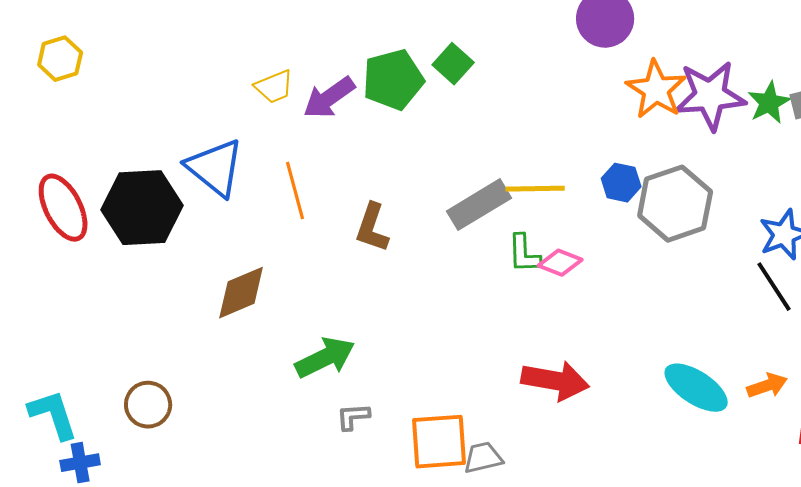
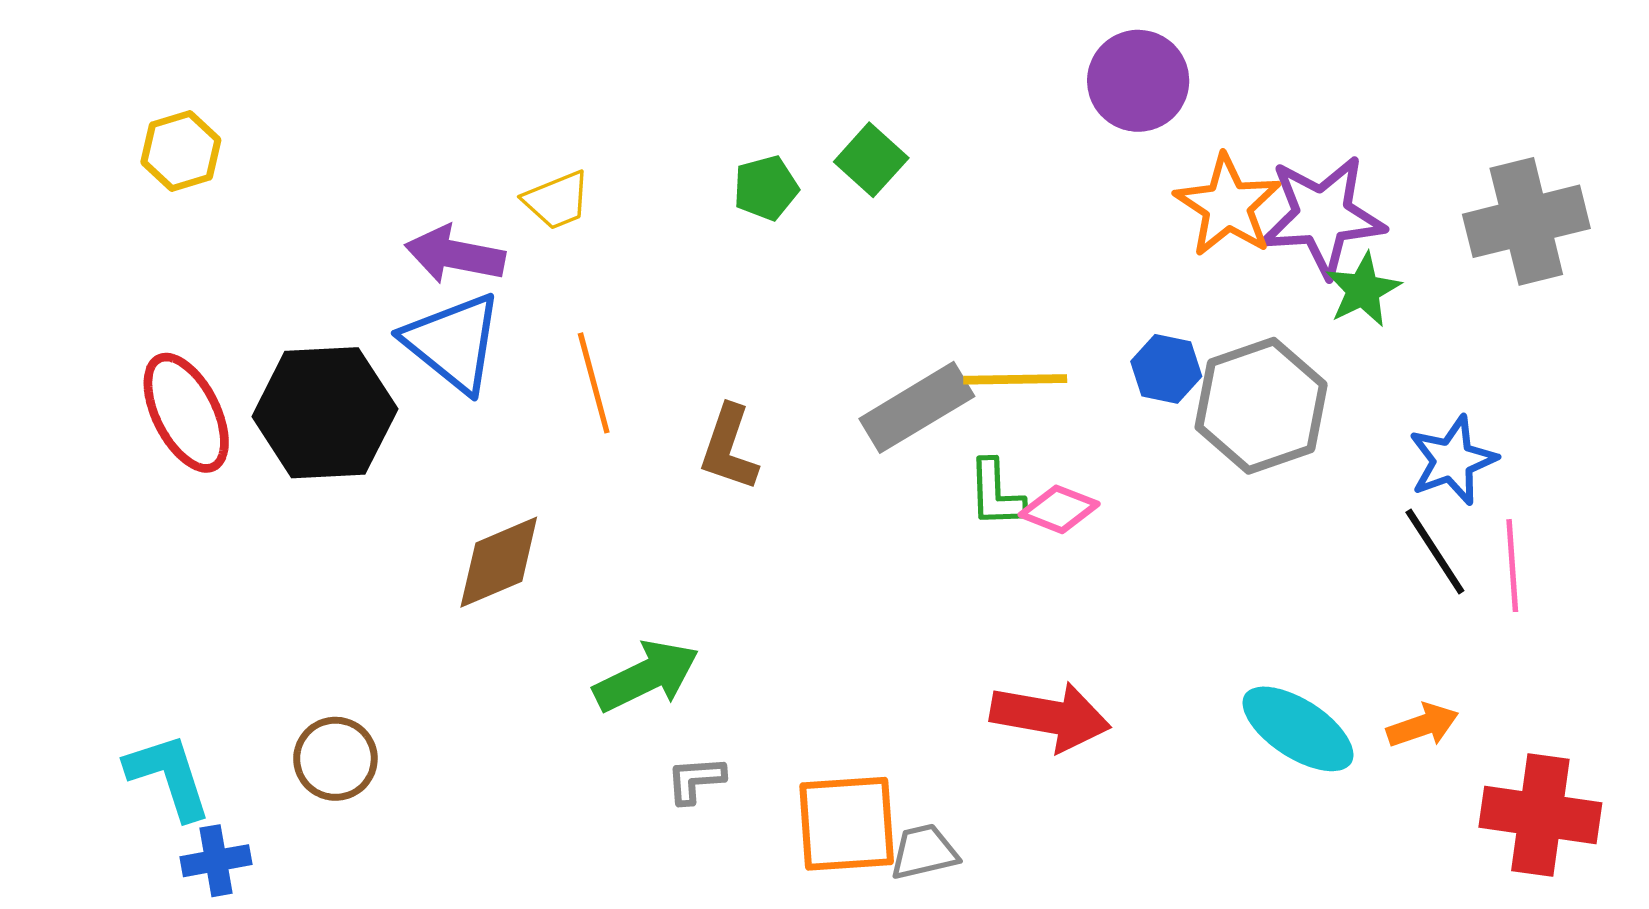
green pentagon: (393, 80) -> (766, 188), size x0.6
purple arrow: (329, 98) -> (455, 255), moved, turned 46
green star: (769, 103) -> (1363, 290), moved

